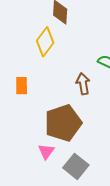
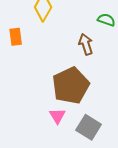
orange rectangle: (22, 86) -> (16, 37), moved

